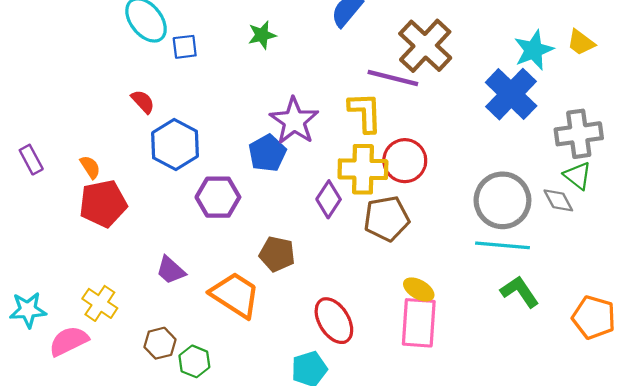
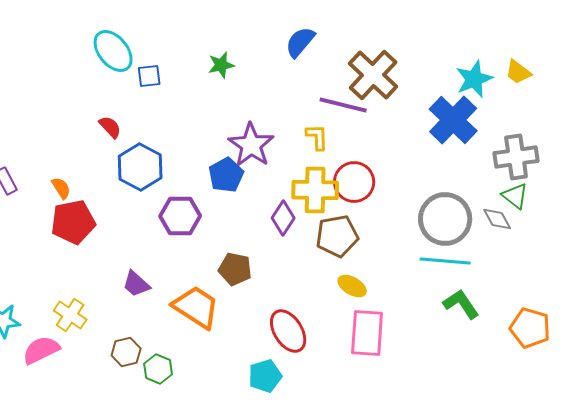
yellow L-shape: (365, 112) -> (317, 137), size x0.7
yellow ellipse: (419, 289) -> (352, 286), moved

